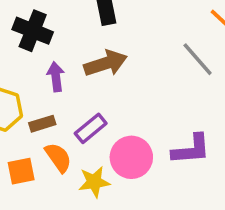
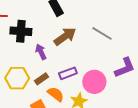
gray line: (198, 59) -> (102, 33), moved
purple rectangle: (91, 128) -> (68, 73), turned 36

